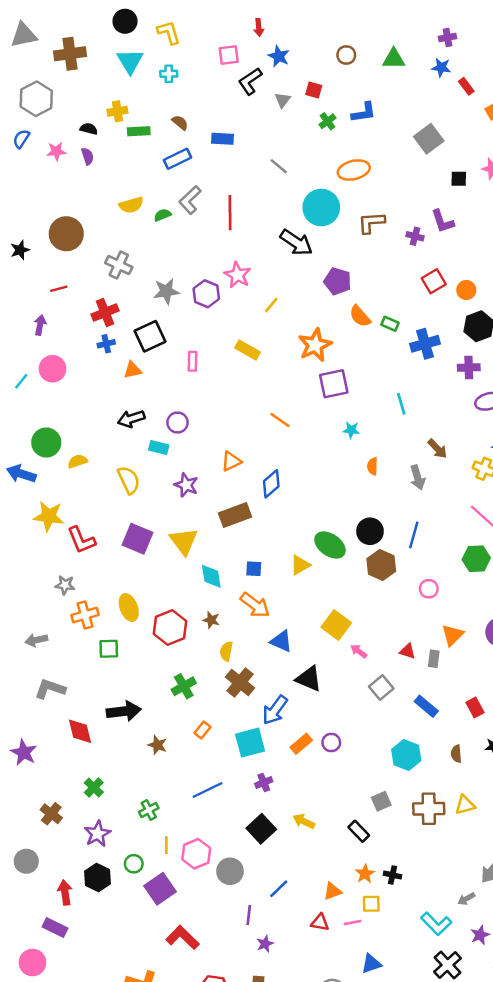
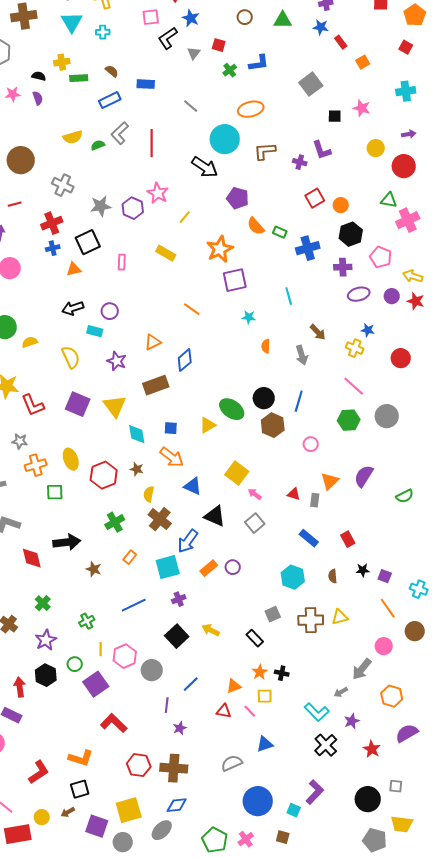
gray square: (381, 688) -> (255, 523), moved
pink line: (352, 922) -> (250, 711), turned 56

